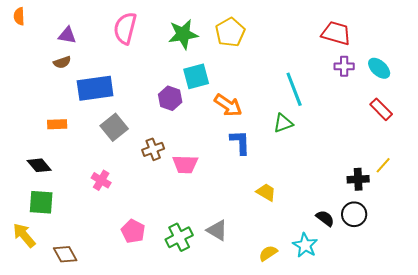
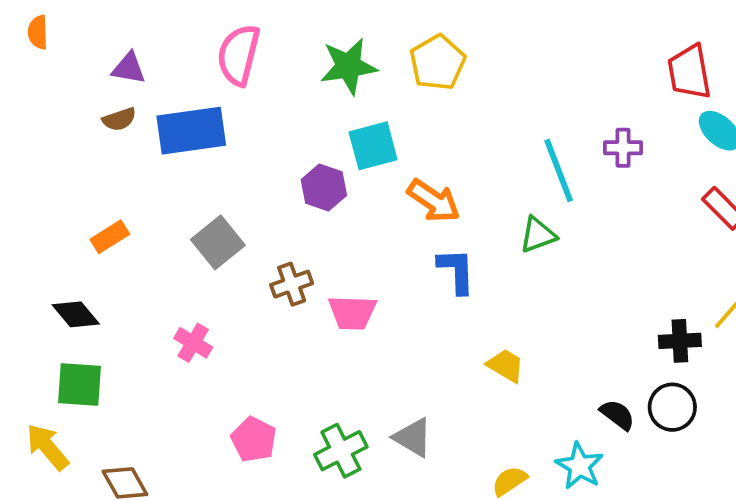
red trapezoid: (336, 33) -> (689, 72), moved, turned -116
purple cross: (344, 66) -> (623, 148), moved
blue rectangle: (95, 88) -> (191, 131), moved
orange rectangle: (57, 124) -> (110, 237), turned -30

